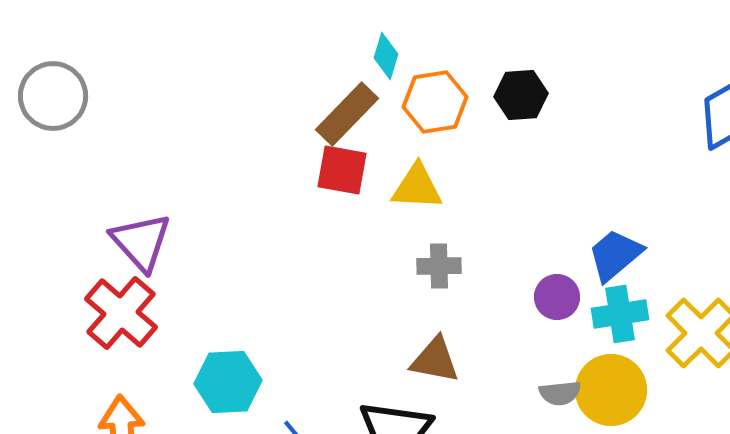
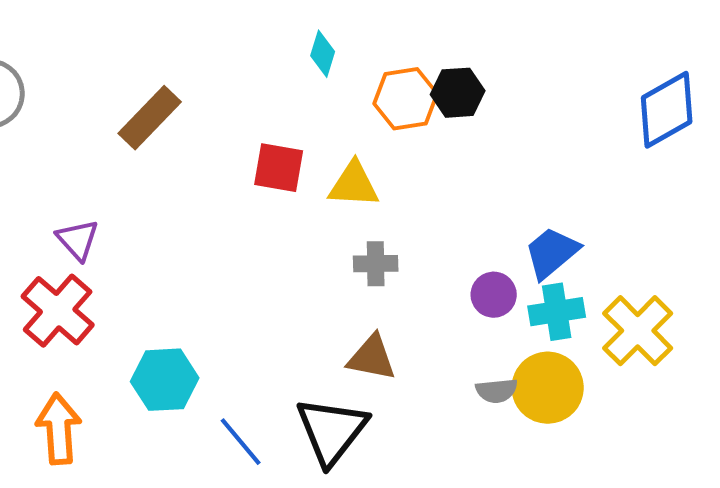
orange hexagon: (435, 102) -> (406, 99), moved
brown rectangle: (347, 114) -> (150, 118), moved
purple triangle: (141, 242) -> (78, 240), size x0.7

